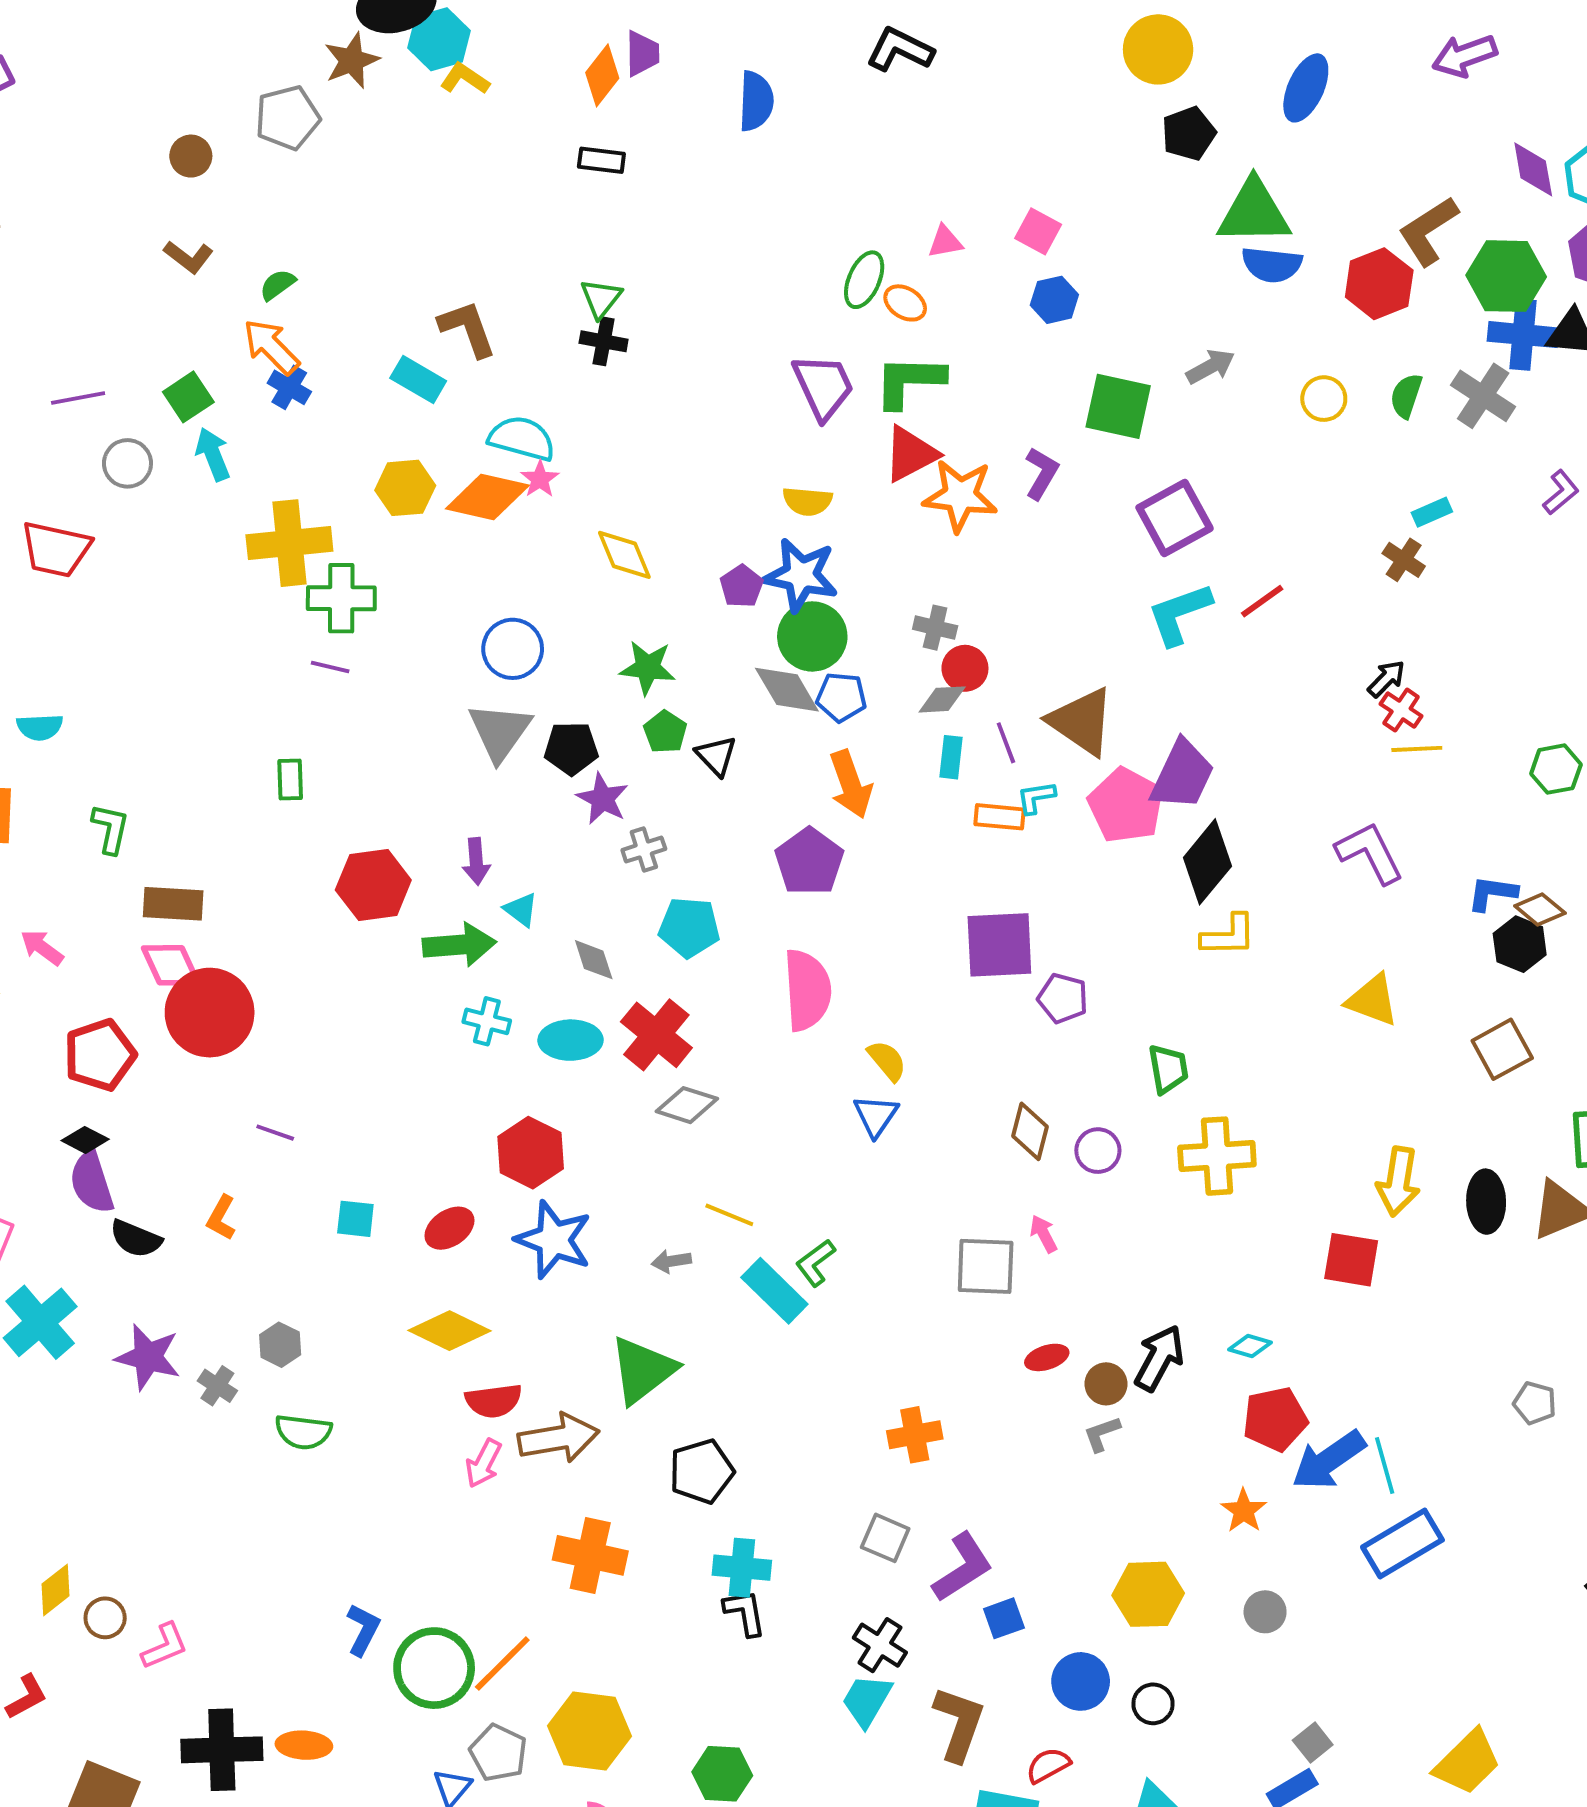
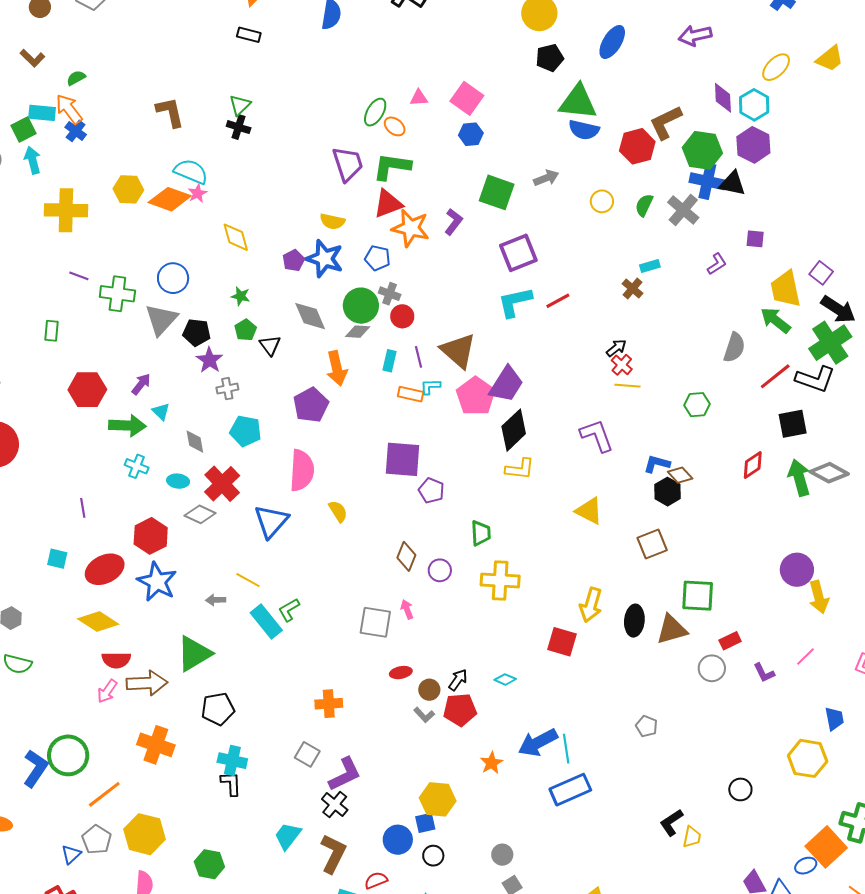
pink square: (1038, 231) -> (467, 98), size x1.4
cyan rectangle: (418, 379) -> (42, 113), moved, turned -32
green cross: (341, 598) -> (117, 294), moved
green circle: (812, 636) -> (361, 306), moved
green star: (648, 668) -> (241, 296), size x0.7
blue pentagon: (841, 697) -> (378, 258), moved
gray diamond: (942, 699) -> (358, 332), moved
purple arrow: (476, 861) -> (141, 384), turned -145
cyan ellipse: (571, 1040) -> (178, 481), size x0.7
gray diamond: (687, 1105) -> (200, 514), moved
blue triangle: (876, 1116) -> (271, 521), moved, size x1.5
purple line: (275, 1133) -> (83, 508), moved, turned 54
red ellipse: (449, 1228) -> (105, 569), size x1.5
black arrow: (1159, 1358) -> (458, 680), size x0.7
red pentagon: (1275, 1419) -> (460, 710), moved
gray L-shape: (1102, 1434) -> (424, 715), turned -120
gray circle: (1265, 1612) -> (502, 855), moved
blue square: (1004, 1618) -> (425, 823), moved
blue L-shape: (363, 1630) -> (35, 768), size x1.4
black cross: (880, 1645) -> (335, 805), moved
green circle: (434, 1668) -> (68, 755), moved

